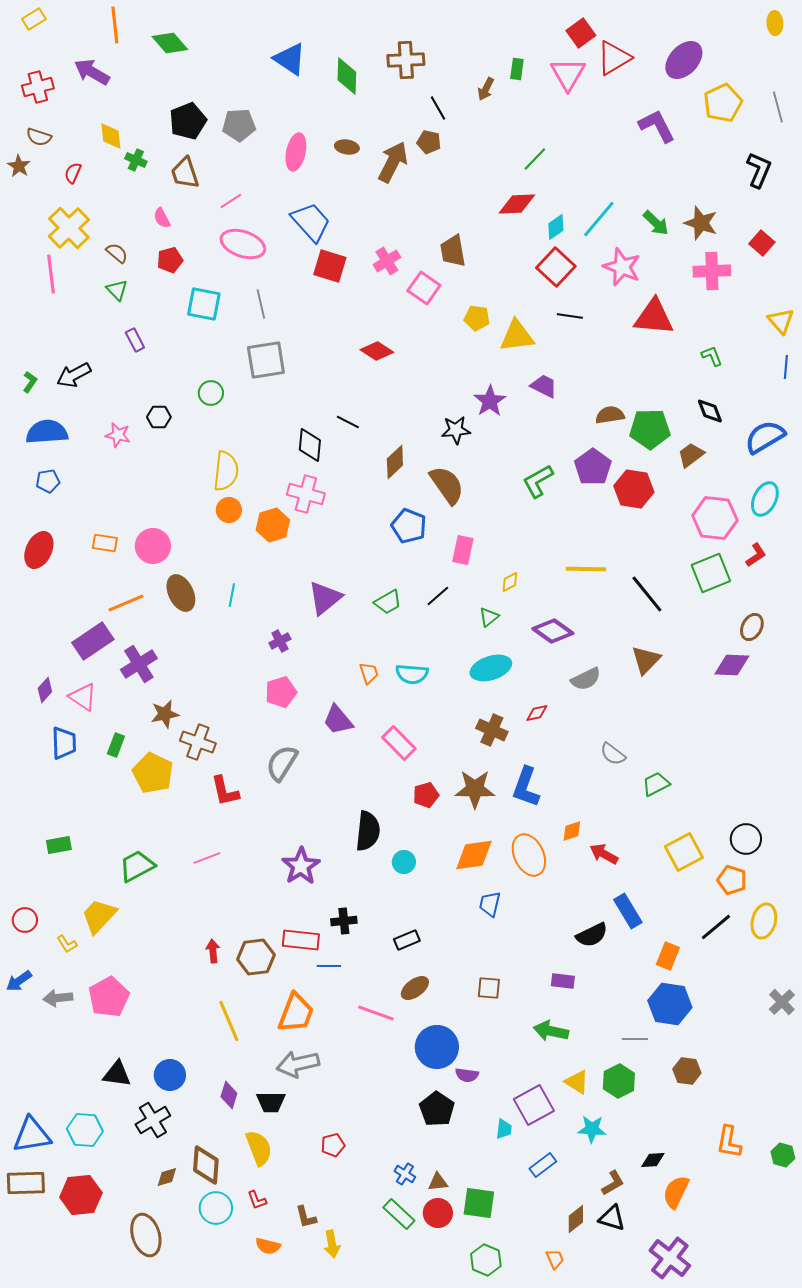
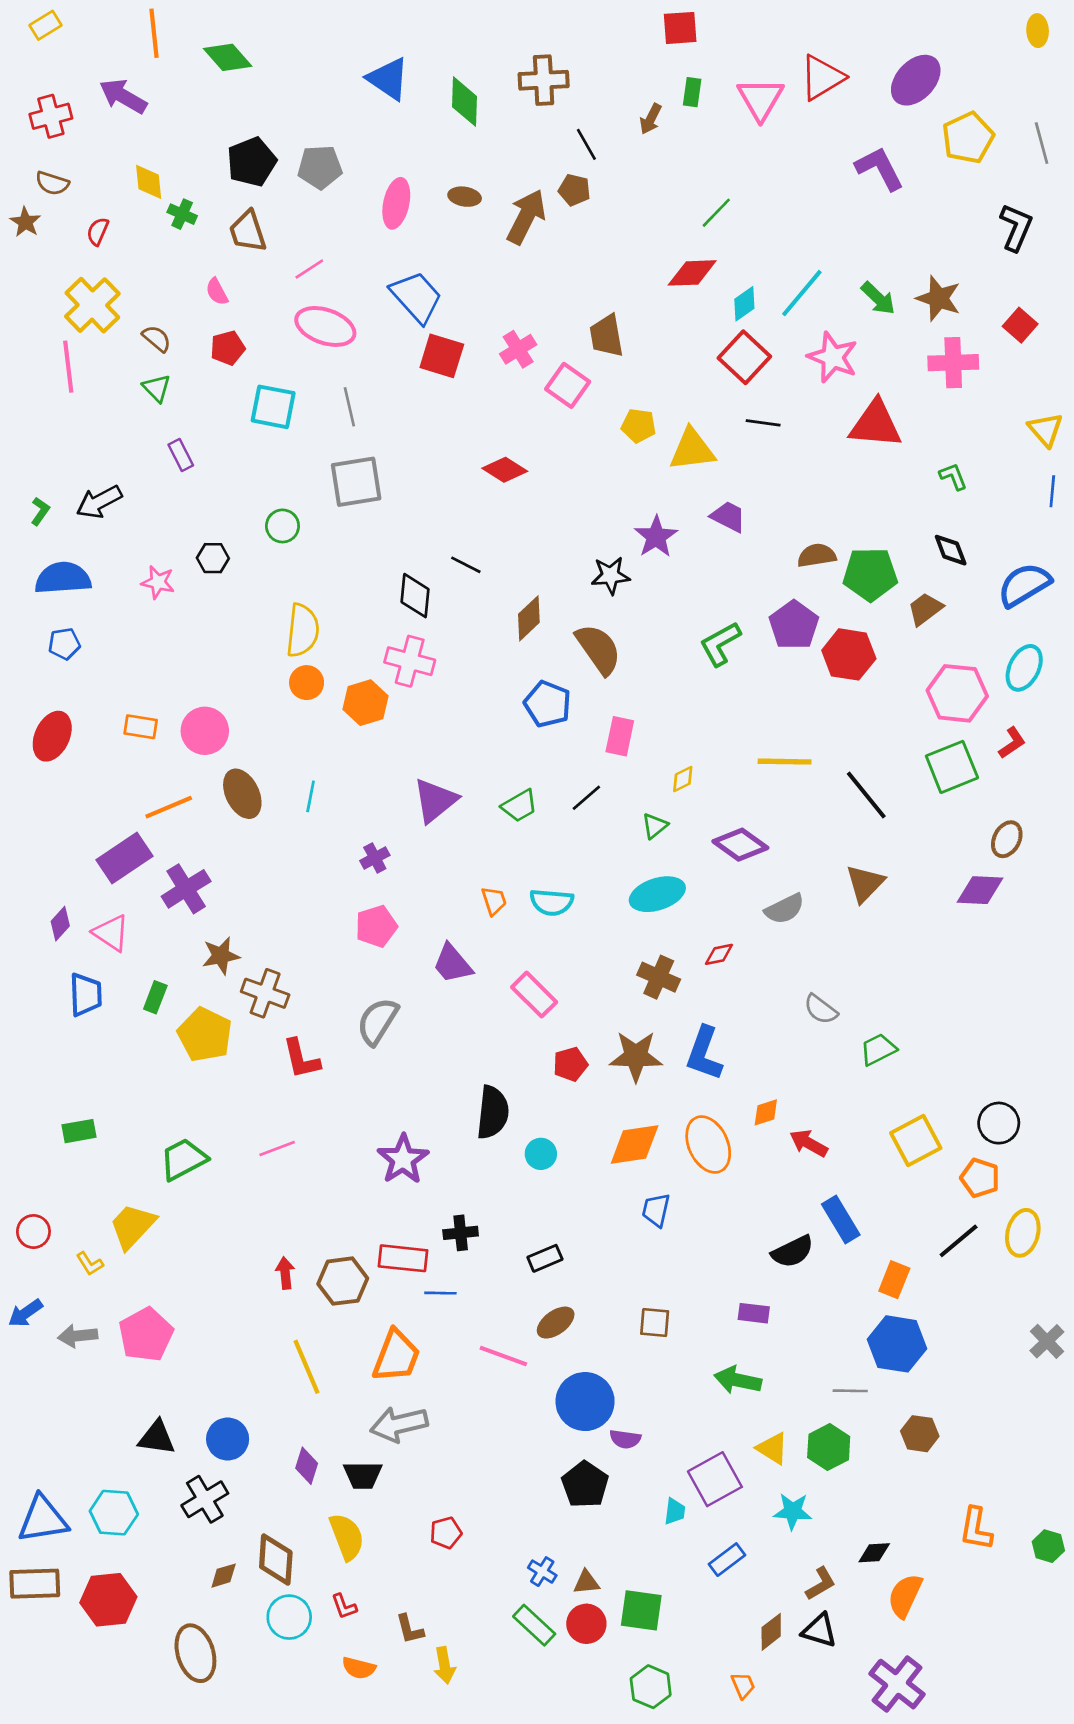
red square: (581, 33) -> (680, 28), moved, turned 32

